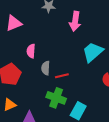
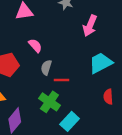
pink semicircle: (31, 51) -> (35, 46), turned 120

